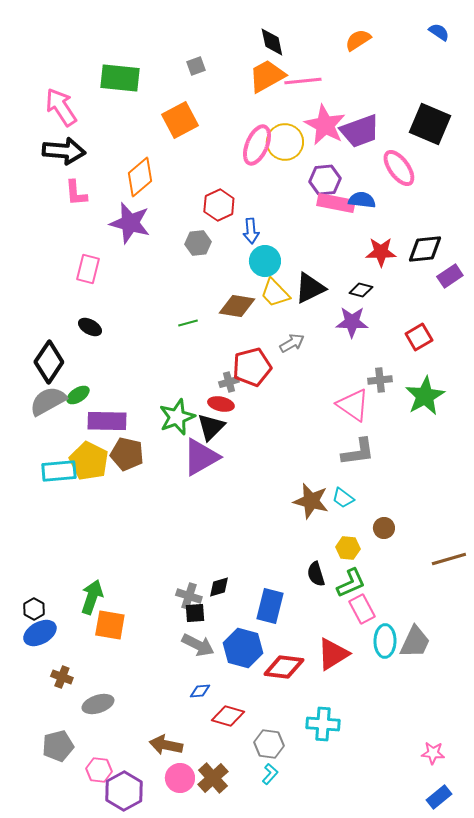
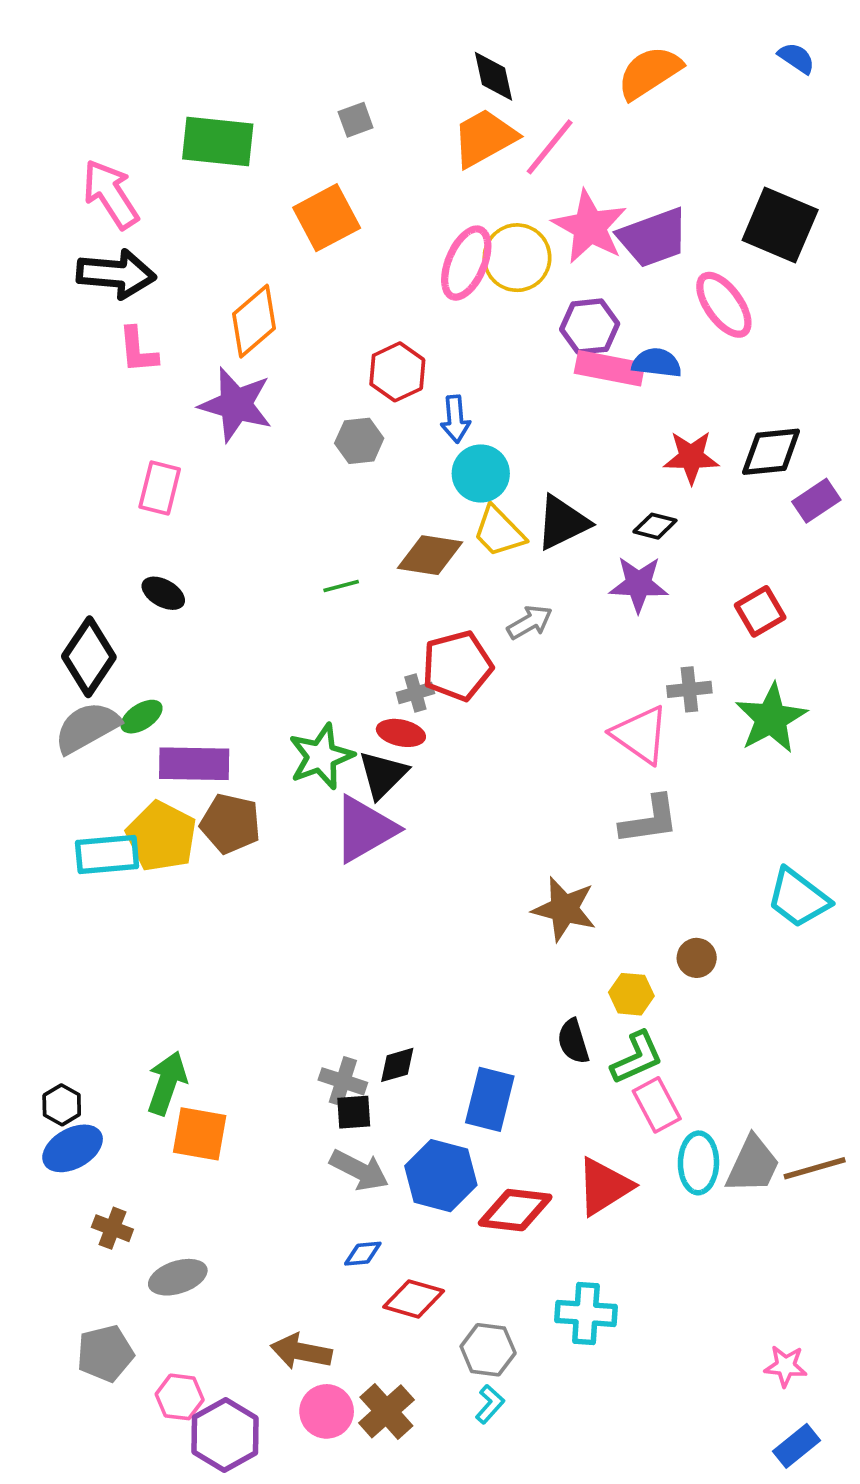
orange semicircle: (358, 40) -> (649, 73), size x1.4
pink line: (303, 81) -> (550, 147), turned -45
cyan trapezoid: (343, 498) -> (798, 898), moved, size x1.6
brown line: (449, 559) -> (815, 1168), moved

